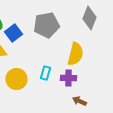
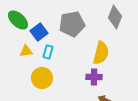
cyan rectangle: (45, 73) -> (48, 52), moved

